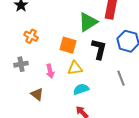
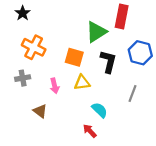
orange cross: (31, 36) -> (34, 47), size x1.5
gray line: (121, 78) -> (133, 93), turned 42
cyan semicircle: (81, 89) -> (100, 110), moved, turned 63

